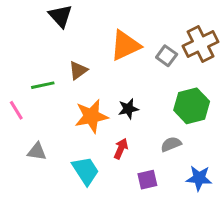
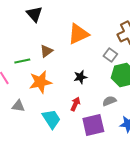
gray square: (167, 56) -> (110, 55), moved
orange star: (91, 116) -> (40, 82), moved
purple square: (147, 180) -> (93, 125), size x1.6

